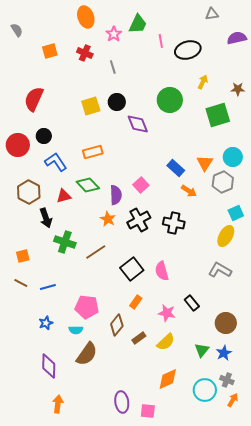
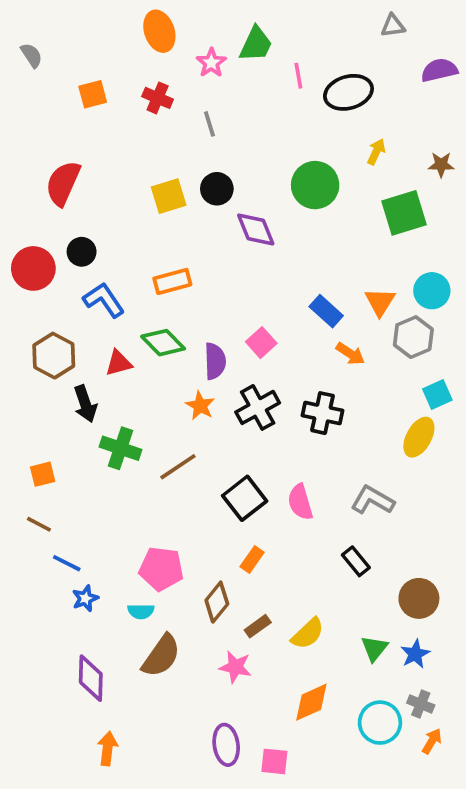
gray L-shape: (220, 270) -> (373, 500), moved
blue line: (48, 287) -> (67, 563), moved, turned 42
pink star: (167, 313) -> (235, 667), moved

